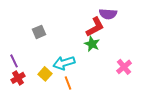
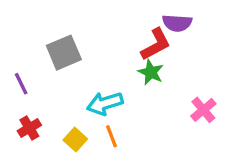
gray square: (39, 32) -> (64, 53), size x1.5
purple line: (14, 61) -> (21, 84), moved
yellow square: (45, 74) -> (75, 140), moved

